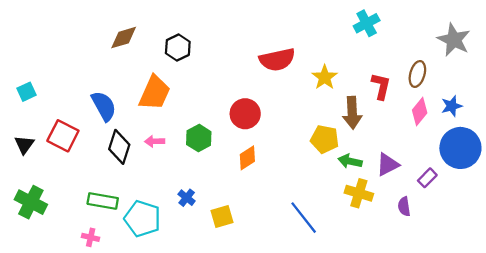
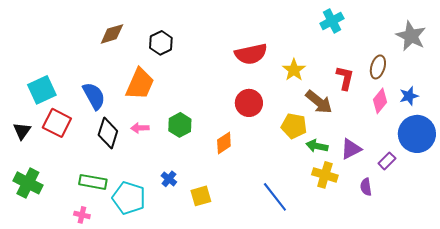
cyan square: (26, 92) -> (42, 90), moved, size x1.6
brown arrow: (352, 113) -> (319, 102), turned -48
red circle: (245, 114) -> (249, 103), moved

